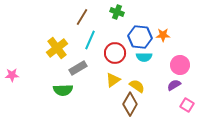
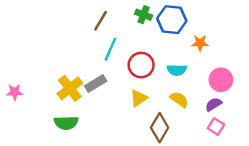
blue hexagon: (140, 37) -> (172, 20), moved
yellow cross: (57, 48) -> (70, 88), moved
yellow semicircle: (137, 86) -> (179, 99), moved
green semicircle: (63, 90) -> (66, 123), moved
pink square: (187, 105) -> (216, 126), moved

